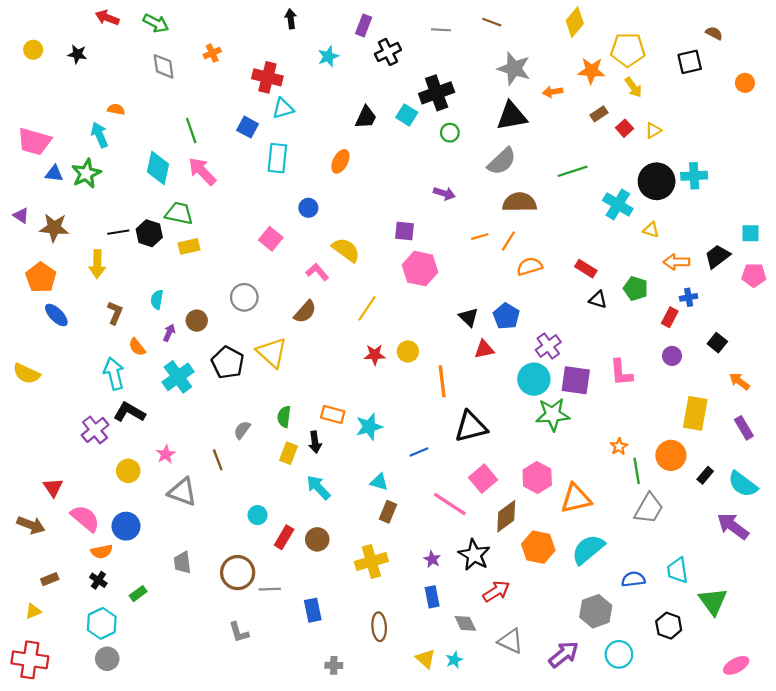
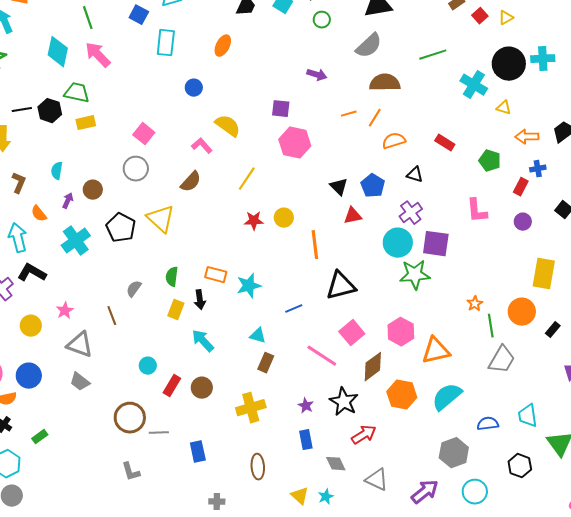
pink square: (271, 239) -> (144, 134), moved
black triangle: (598, 300) -> (415, 175), moved
pink L-shape: (621, 372) -> (477, 211), moved
gray trapezoid: (182, 563) -> (80, 382), moved, turned -45

